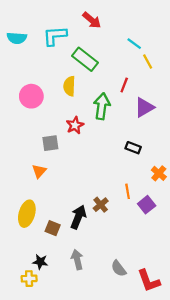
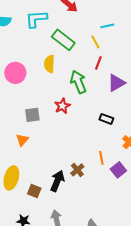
cyan line: (134, 44) -> (107, 26), turned -48
yellow line: (148, 62) -> (95, 42), moved
green arrow: (102, 106) -> (78, 82), turned -30
red star: (75, 125) -> (62, 106), moved

